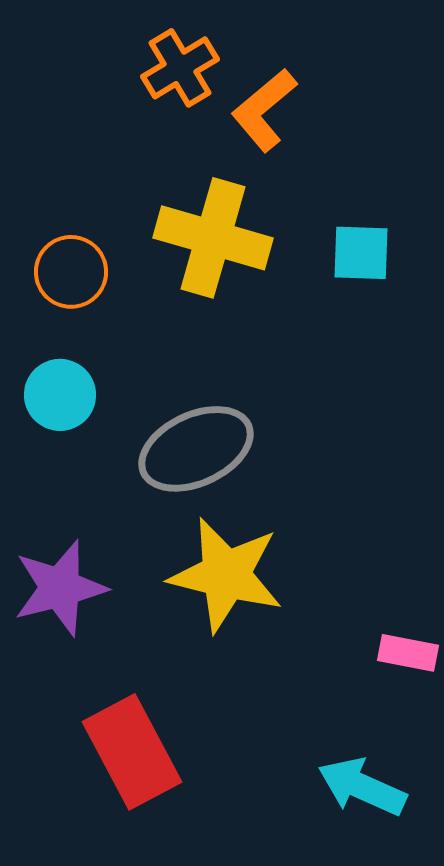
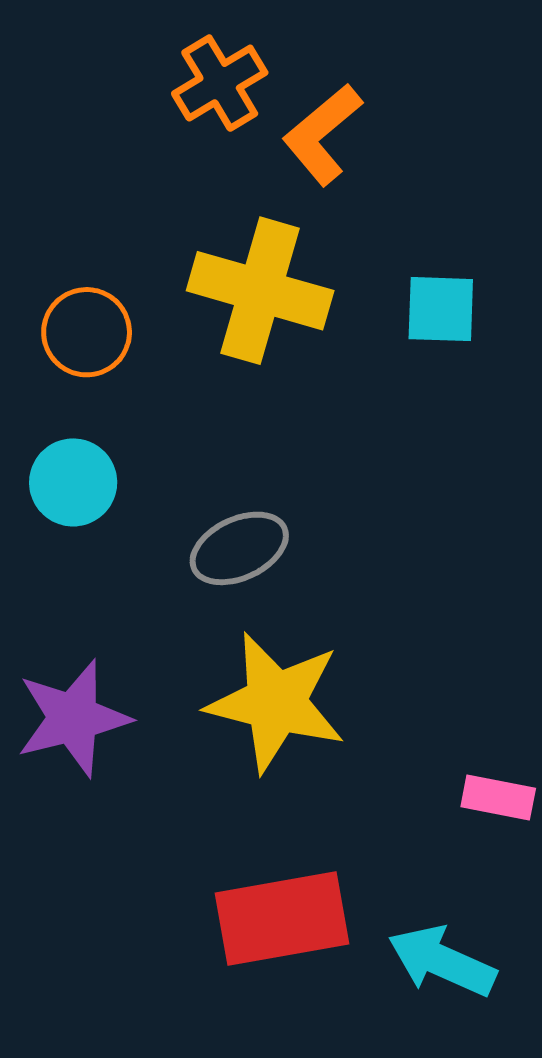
gray ellipse: (196, 449) -> (239, 548), size x0.7
red rectangle: (132, 752) -> (282, 918), moved, turned -72

